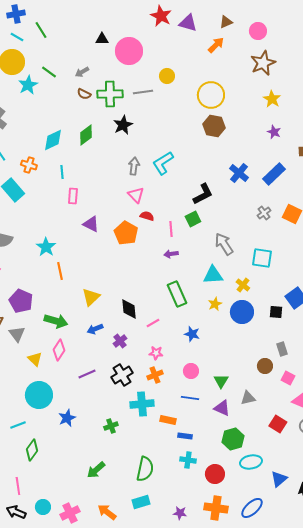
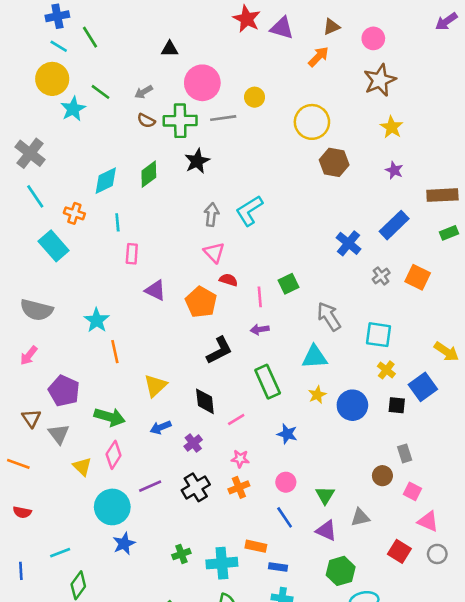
pink circle: (129, 51) -> (202, 83), moved
brown hexagon: (214, 126) -> (334, 162), moved
blue cross: (239, 173) -> (348, 243), moved
black L-shape: (203, 194) -> (219, 350), moved
yellow cross: (243, 285) -> (386, 370), moved
cyan circle: (39, 395) -> (112, 507), moved
blue line: (190, 398) -> (285, 517), turned 48
cyan cross: (142, 404) -> (222, 563), moved

